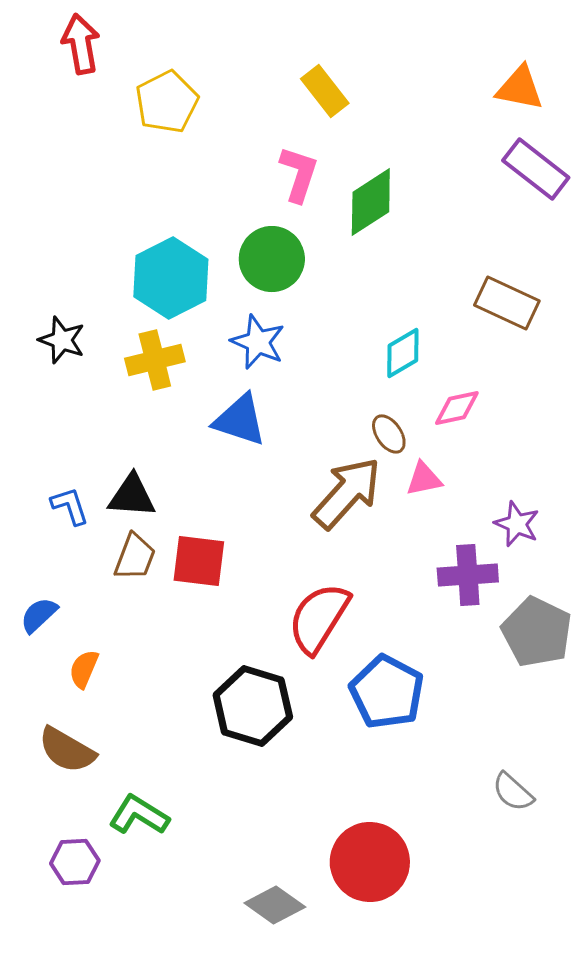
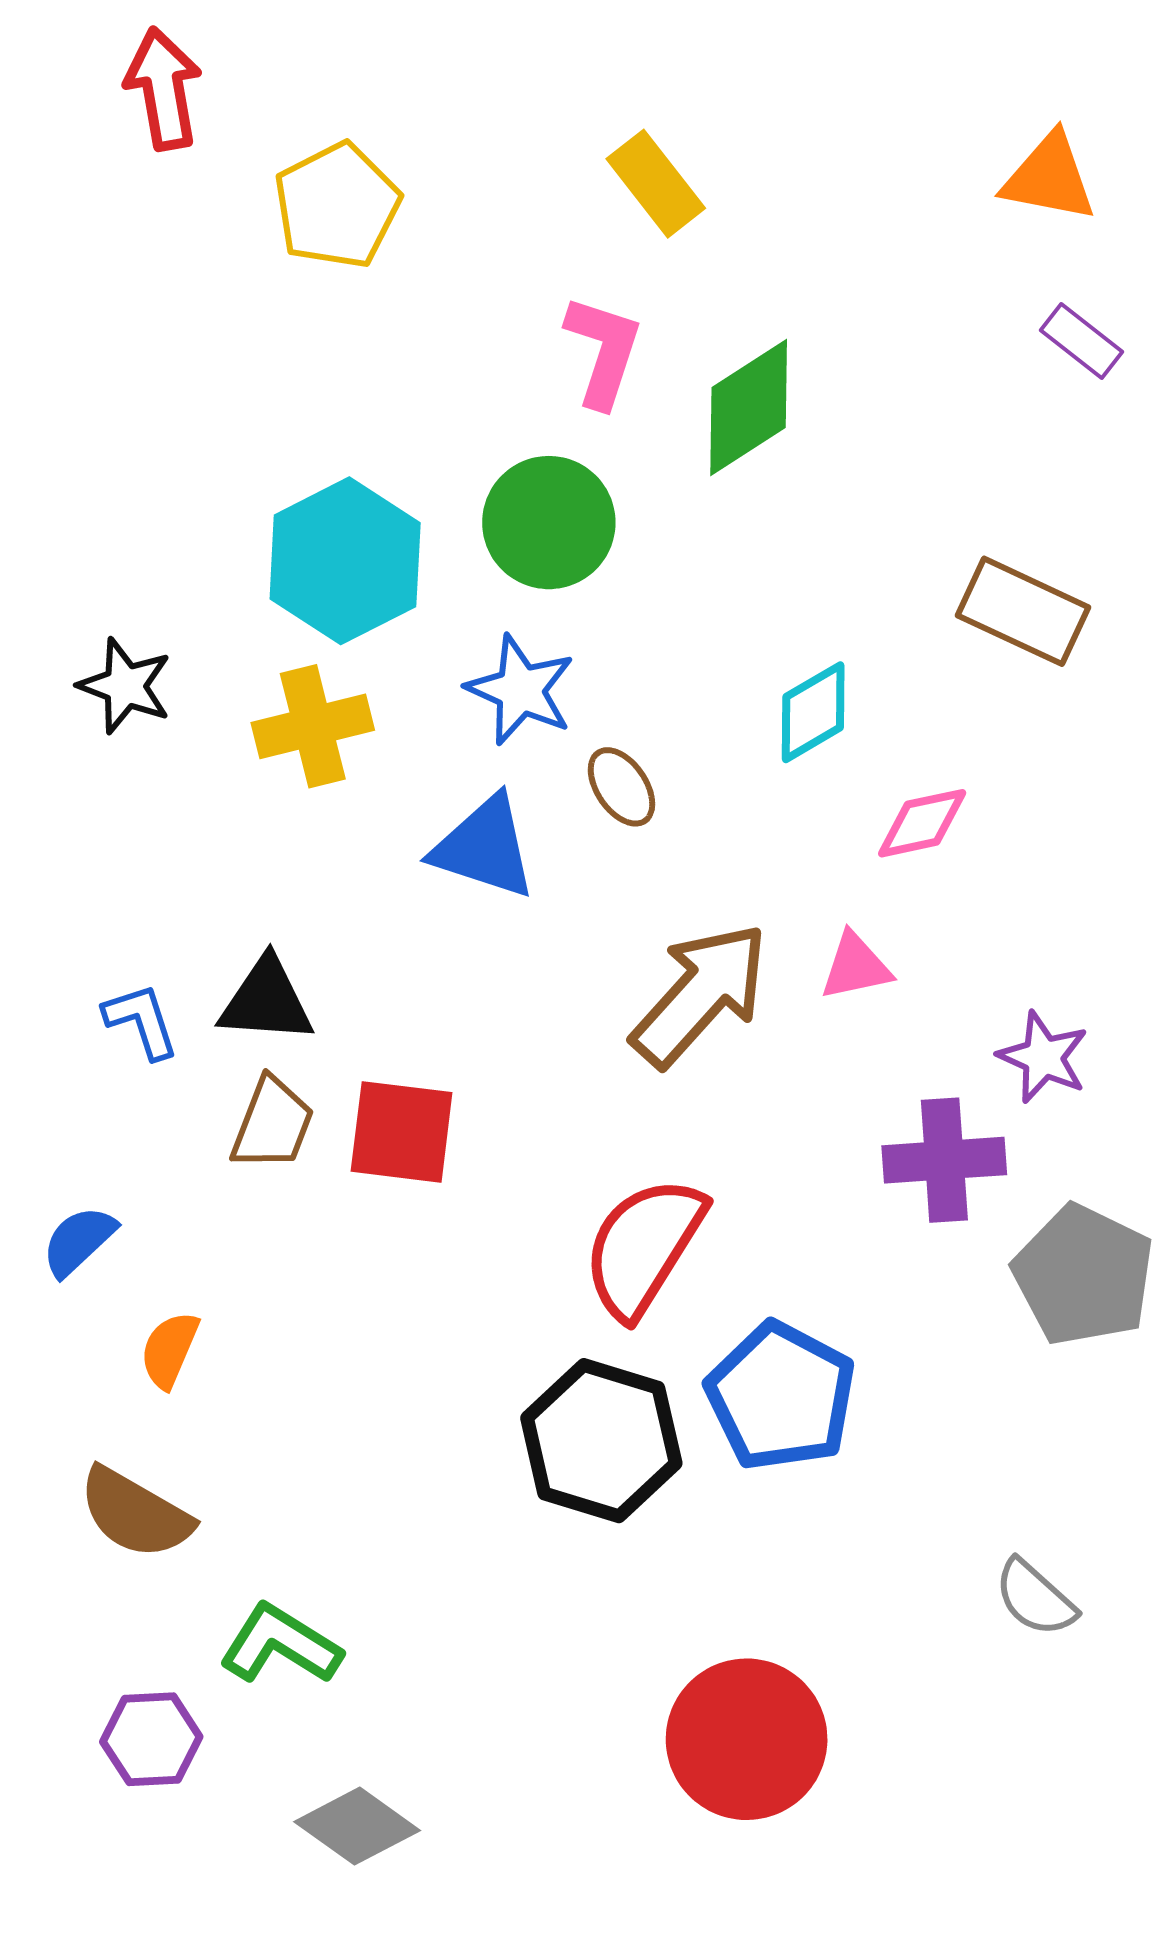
purple rectangle: (536, 169) -> (1082, 341), size x0.6
brown ellipse: (389, 434) -> (621, 787), moved
black hexagon: (253, 706) -> (601, 1441), moved
gray diamond: (275, 905) -> (357, 1826), moved

